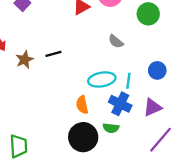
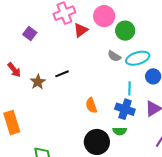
green circle: (148, 14) -> (125, 31), moved
cyan ellipse: (102, 79) -> (138, 58), moved
orange semicircle: (82, 105) -> (91, 105), moved

